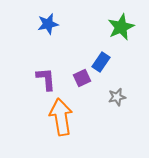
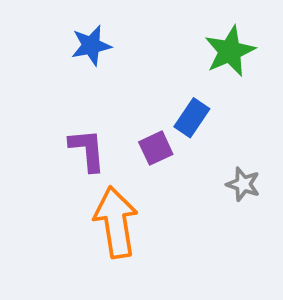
gray star: (117, 97) -> (243, 184), moved, turned 30

